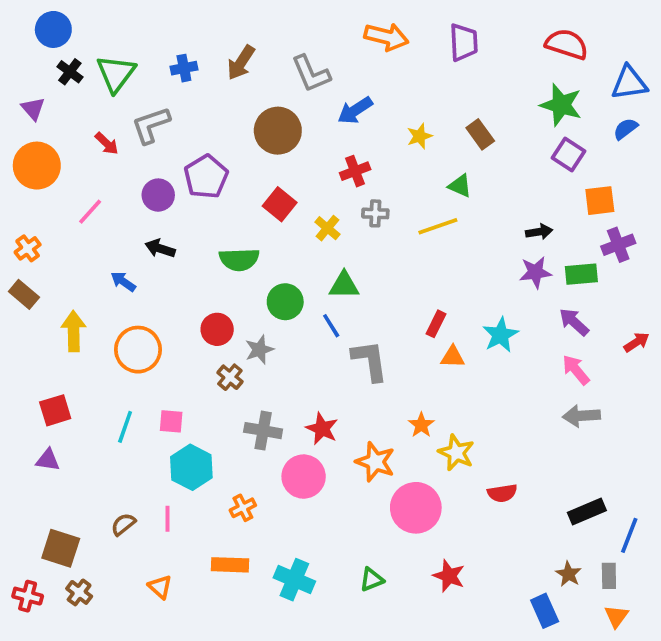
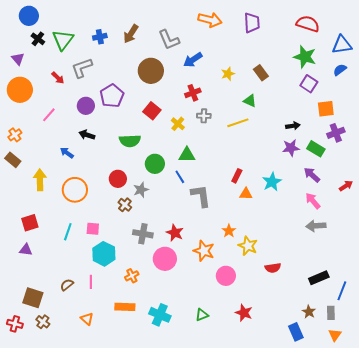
green rectangle: (581, 274) -> (316, 149), turned 36
pink circle: (416, 508) -> (226, 276), size x0.7

